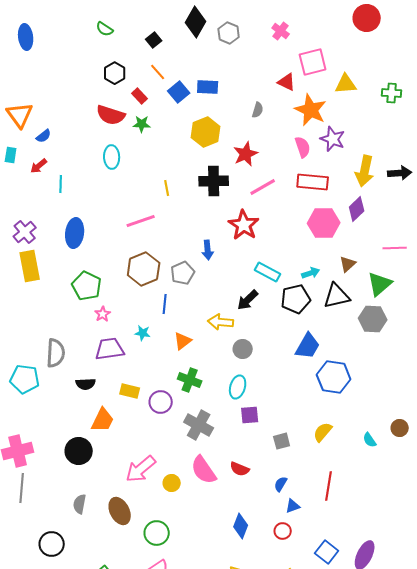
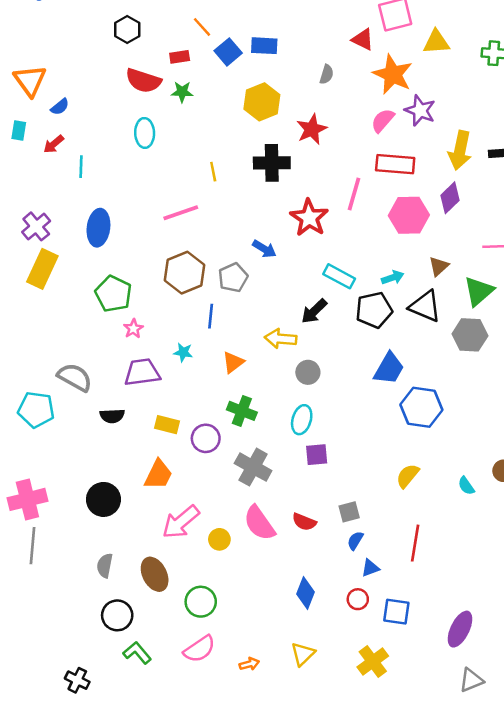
black hexagon: (115, 73) -> (127, 29), moved
red rectangle: (140, 96) -> (180, 57), turned -56
pink semicircle: (303, 147) -> (383, 120), turned -120
pink line: (263, 187) -> (354, 194), moved, turned -44
blue arrow: (208, 250) -> (264, 249), turned -54
yellow rectangle: (30, 266) -> (42, 269), turned 36
black triangle: (337, 296) -> (425, 306), turned 36
gray semicircle: (56, 353) -> (75, 377), turned -64
orange trapezoid: (103, 420) -> (158, 475), moved
gray square: (282, 441) -> (349, 512), moved
black circle: (52, 544) -> (117, 615), moved
blue square: (327, 552) -> (396, 612), moved, turned -30

